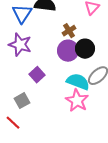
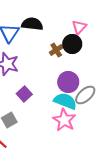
black circle: (85, 49) -> (72, 44), moved
purple circle: (68, 51) -> (68, 82), moved

